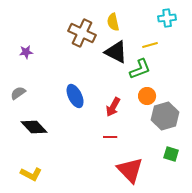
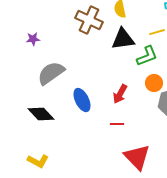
black triangle: (116, 52) -> (123, 39), turned -35
gray semicircle: (18, 93) -> (51, 73), moved, size x1.8
blue ellipse: (75, 96) -> (82, 100), moved

